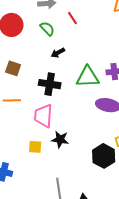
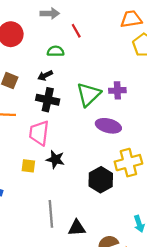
green semicircle: (47, 29) -> (56, 51), moved, turned -49
black arrow: (58, 53) -> (45, 75), moved
green triangle: (88, 77) -> (89, 94), turned -45

